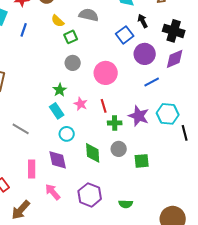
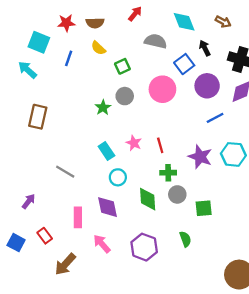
gray semicircle: (89, 15) -> (156, 41), moved
yellow semicircle: (58, 21) -> (98, 48), moved
pink circle: (106, 73) -> (162, 89), moved
green star: (60, 90) -> (103, 108), moved
green cross: (115, 123) -> (168, 173), moved
green semicircle: (126, 204) -> (185, 239), moved, turned -112

